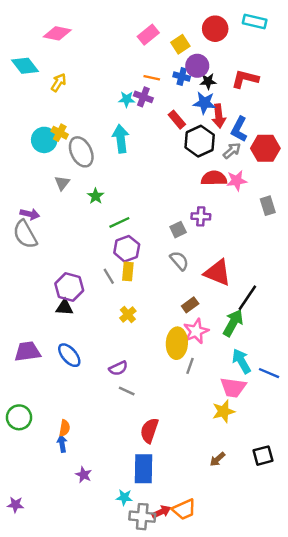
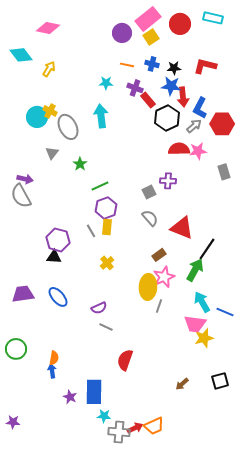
pink rectangle: (148, 35) -> (148, 19), moved, size x1.4
purple circle: (197, 66) -> (122, 33), moved
purple cross: (143, 97) -> (135, 88), moved
yellow star: (224, 411) -> (204, 338), moved
blue rectangle: (143, 469) -> (94, 392), moved

